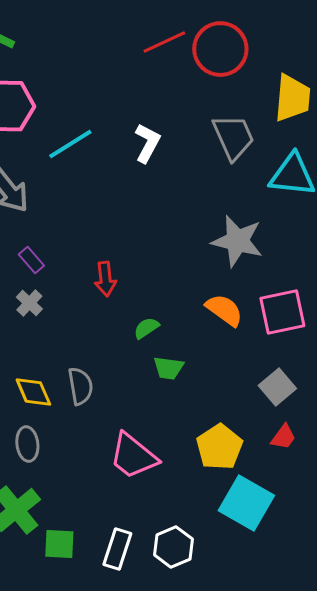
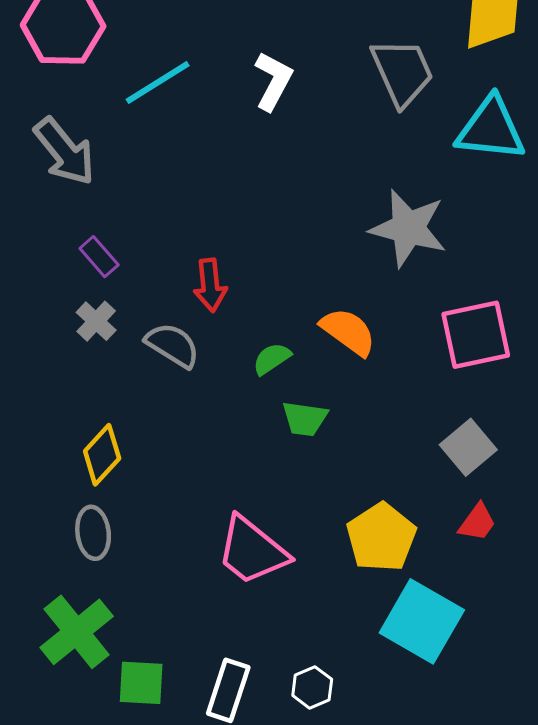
orange semicircle: (224, 310) -> (348, 332), moved
gray semicircle: (80, 386) -> (173, 345), moved, turned -48
yellow diamond: (33, 392) -> (102, 455), turned 66
white hexagon: (173, 547) -> (312, 687), size x0.7

